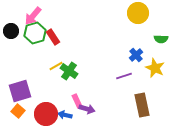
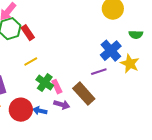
blue cross: (136, 55) -> (111, 51), size x1.5
green cross: (69, 71) -> (45, 83), moved
pink rectangle: (77, 101) -> (57, 87), moved
brown rectangle: (142, 105) -> (84, 94), moved, turned -30

